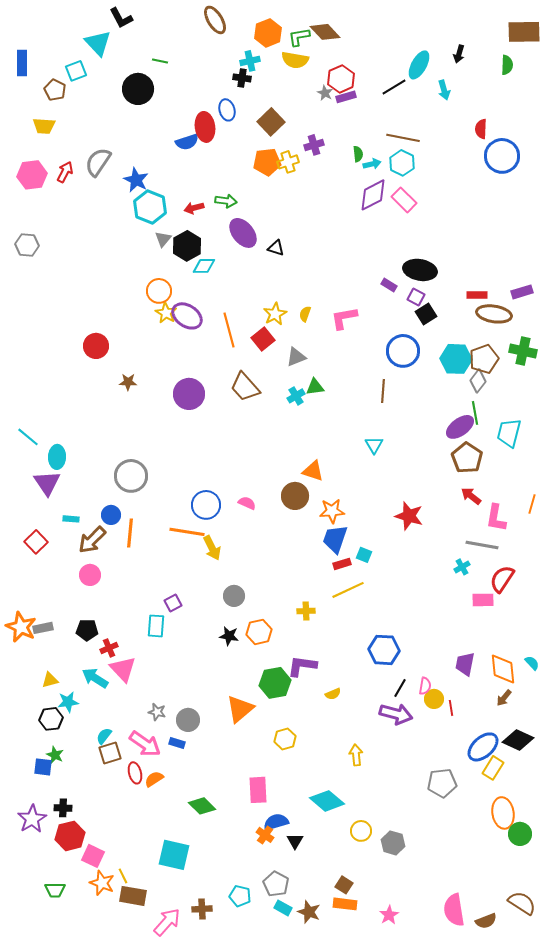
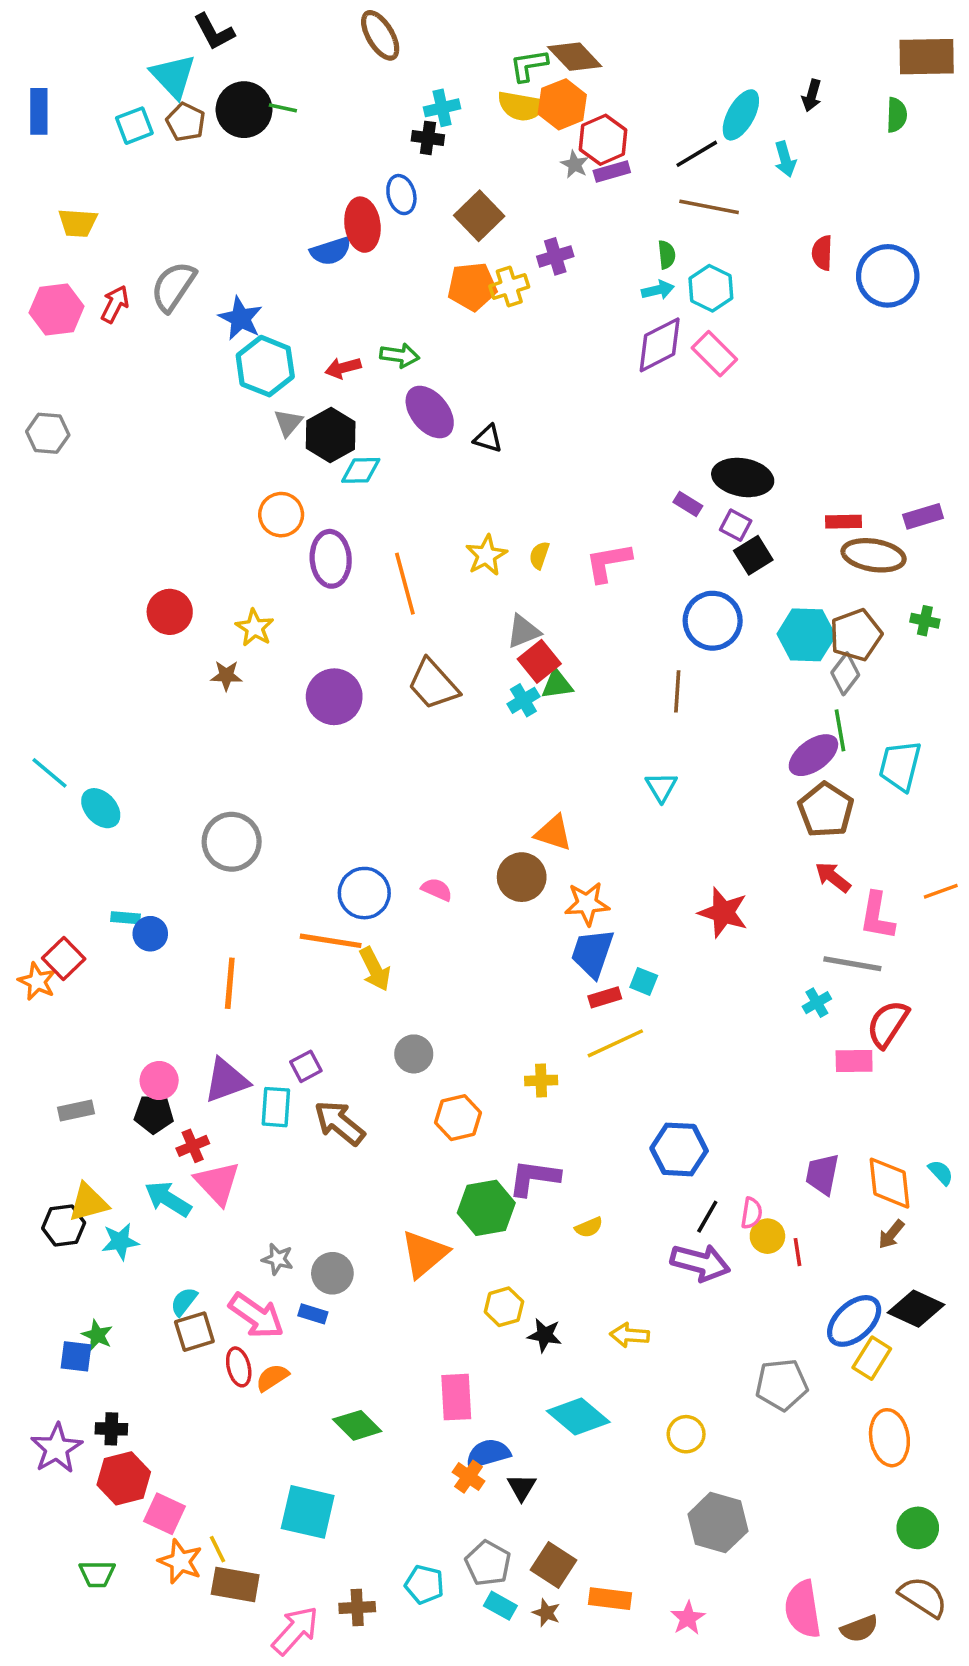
orange hexagon: (268, 33) -> (562, 104), moved
black circle: (138, 89) -> (244, 110), moved
brown pentagon: (55, 90) -> (186, 122), moved
red semicircle: (481, 129) -> (822, 253), moved
brown line: (403, 138) -> (709, 207), moved
green semicircle: (358, 154) -> (667, 255), moved
yellow star: (166, 313) -> (255, 628), moved
purple ellipse: (187, 316) -> (331, 559), turned 52
red square: (263, 339) -> (539, 661), moved
green cross: (523, 351) -> (925, 621), size x0.6
cyan ellipse: (57, 457) -> (101, 808), turned -45
purple triangle: (47, 483) -> (226, 1080), moved, turned 44
orange line: (532, 504) -> (941, 891), turned 54
blue circle: (111, 515) -> (150, 934), moved
orange line: (130, 533) -> (230, 983), moved
brown arrow: (92, 540) -> (339, 1123), moved, turned 84
pink circle: (90, 575) -> (159, 1080), moved
orange star: (21, 627) -> (37, 981), moved, size x0.7
black star: (229, 636) -> (545, 1335), moved
yellow triangle: (50, 680) -> (88, 1203), size x1.4
black hexagon: (51, 719) -> (64, 1225), moved
yellow arrow: (356, 755) -> (630, 1335), turned -80
yellow circle: (361, 831) -> (686, 1434), moved
green circle: (520, 834) -> (918, 1528), moved
gray hexagon: (393, 843) -> (718, 1523), moved, size x1.4
brown square: (344, 885) -> (553, 1565), moved, size x1.4
brown star: (309, 912) -> (546, 1613), size x0.7

